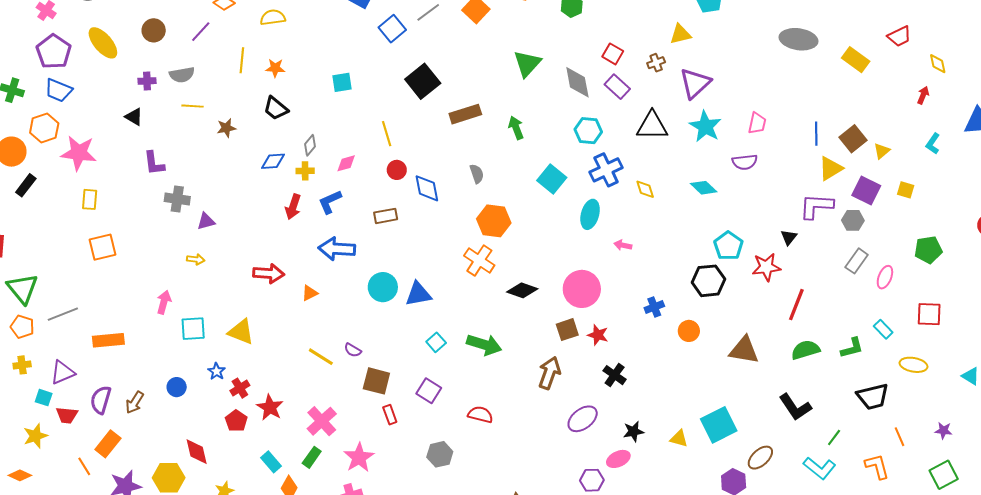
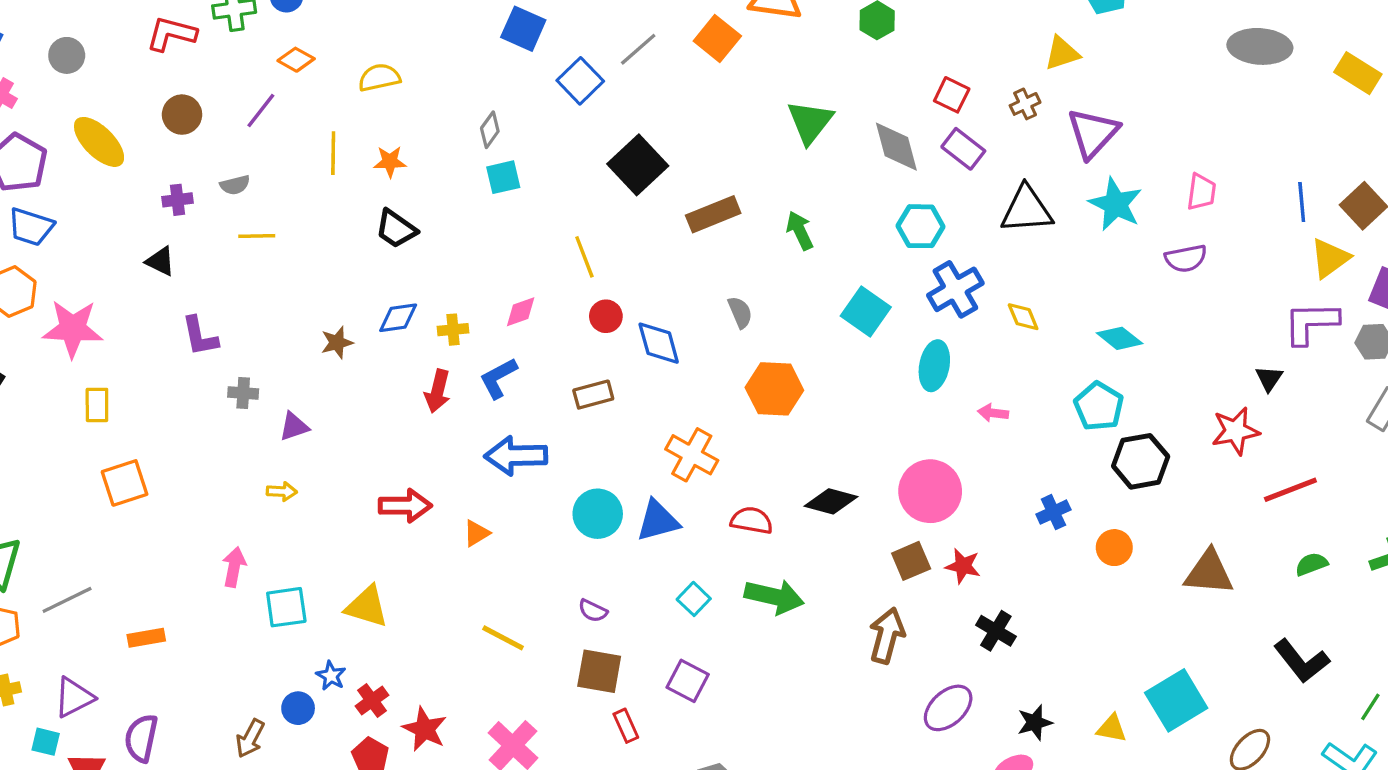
gray semicircle: (182, 75) -> (235, 185), size x0.7
brown star: (226, 128) -> (337, 343), moved
gray diamond: (310, 145) -> (490, 130), moved
cyan diamond: (704, 188) -> (1120, 338), moved
gray cross: (177, 199) -> (243, 393), size x0.7
cyan pentagon: (728, 246) -> (1099, 406), moved
orange cross: (479, 261) -> (692, 455), moved
red line: (796, 305) -> (1290, 490), turned 52
orange rectangle: (108, 340) -> (146, 638), size x0.7
purple semicircle: (353, 350) -> (593, 611), moved
green semicircle: (805, 350) -> (1311, 564), size x0.7
blue circle: (177, 387) -> (298, 708), moved
brown arrow: (135, 403) -> (250, 738), moved
red semicircle: (480, 415) -> (752, 520), moved

